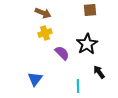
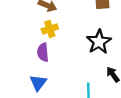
purple semicircle: (62, 53) -> (43, 52), moved, turned -140

